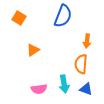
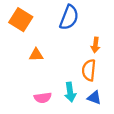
orange square: (19, 18) -> (21, 20), size x1.5
orange triangle: (33, 50) -> (36, 55), turned 32

